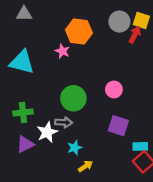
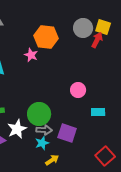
green circle: (73, 98) -> (39, 114), moved
gray arrow: (64, 122) -> (44, 130), moved
purple square: (118, 126) -> (67, 133), moved
cyan rectangle: (140, 146) -> (98, 112), moved

